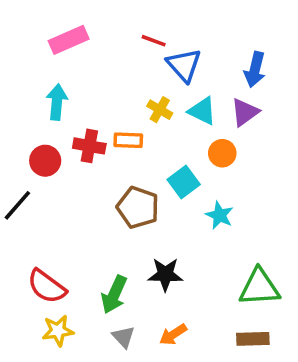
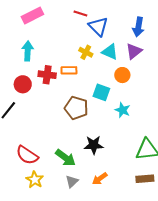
cyan square: (184, 182) -> (101, 92), turned -30
green arrow: (114, 295) -> (65, 158), turned -75
yellow star: (58, 331) -> (35, 180), turned -30
gray triangle: (124, 337) -> (72, 181), turned 32

